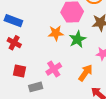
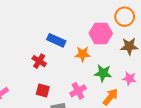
blue rectangle: (13, 21) -> (56, 40), moved
green star: (77, 39) -> (103, 73), moved, turned 30

